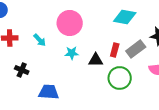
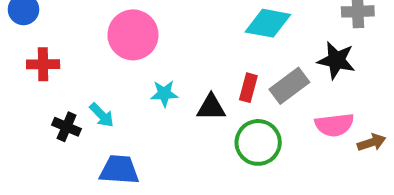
pink circle: (70, 23) -> (133, 35), moved
cyan arrow: (40, 40) -> (102, 115), moved

